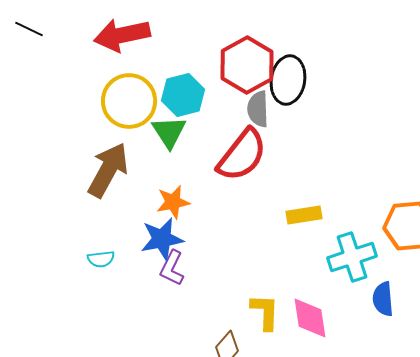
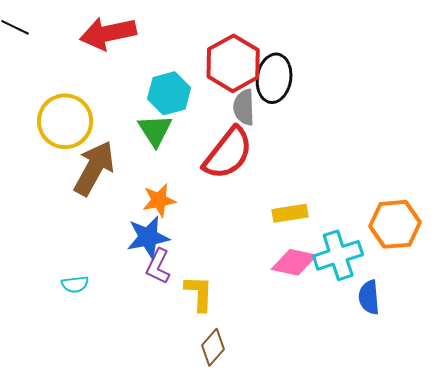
yellow circle: (129, 101) -> (65, 121), moved
cyan semicircle: (101, 259) -> (75, 284), moved
yellow L-shape: (265, 312) -> (199, 293), moved
pink diamond: (310, 318) -> (294, 262), moved, turned -69

